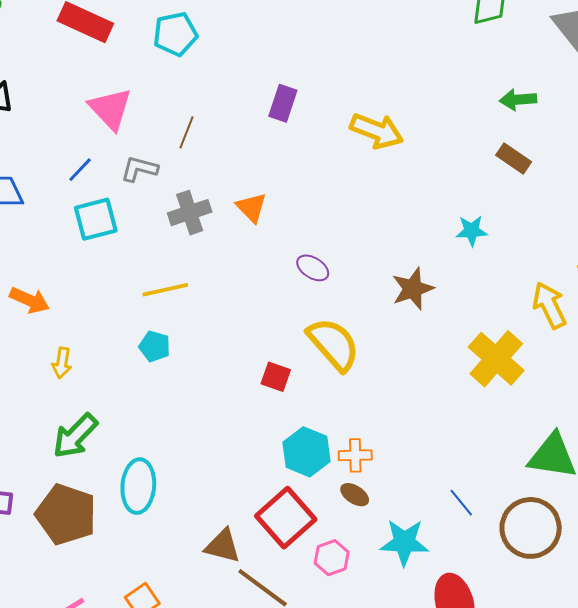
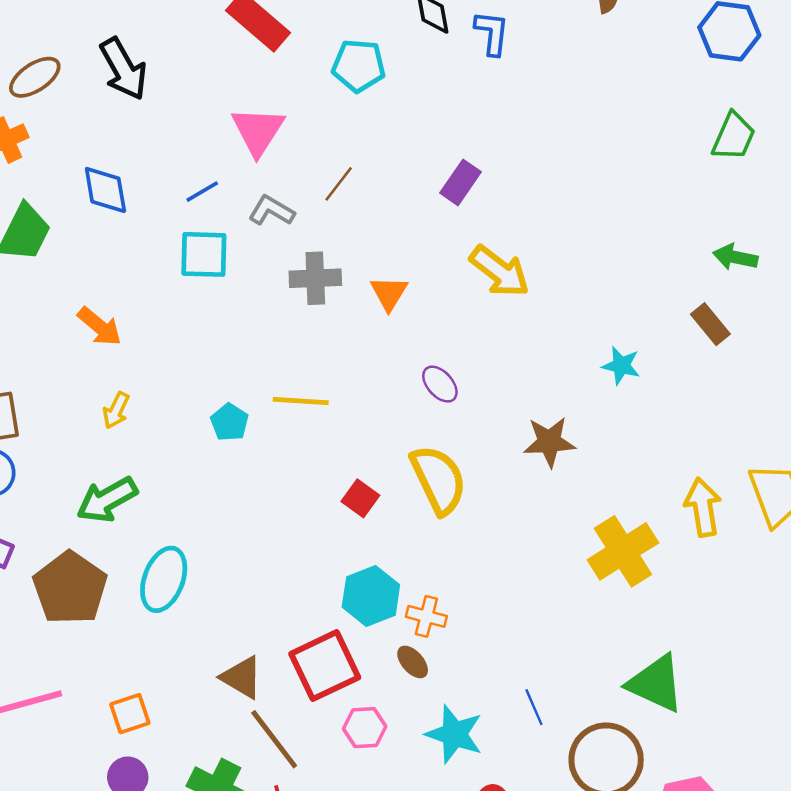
yellow arrow: (377, 131) -> (500, 271), moved
cyan star: (472, 231) -> (621, 366), moved
yellow line: (165, 290) -> (301, 401), moved

